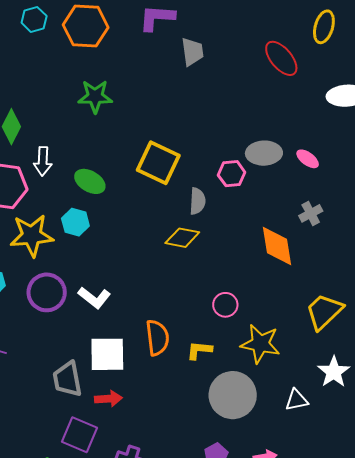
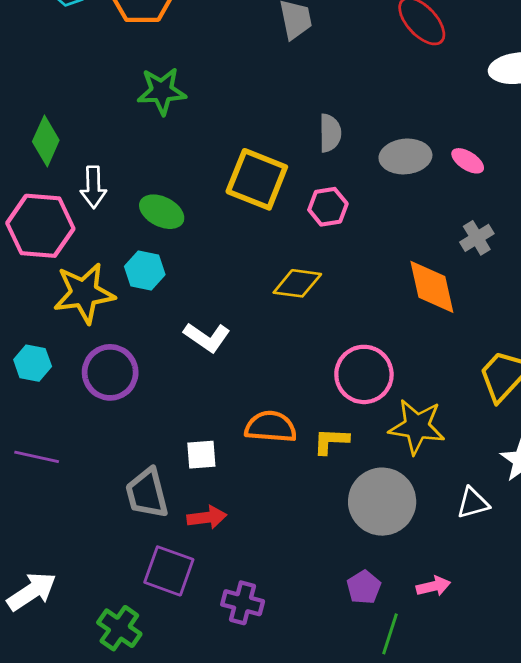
pink hexagon: (232, 174) -> (328, 207), moved
gray semicircle: (197, 201) -> (330, 133), moved
white L-shape: (94, 298) -> (207, 337), moved
pink circle: (225, 305) -> (364, 374), size x1.6
orange semicircle: (157, 338) -> (271, 427), turned -75
white square: (107, 354) -> (201, 455), size x0.6

